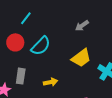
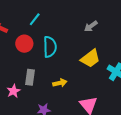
cyan semicircle: (41, 46) -> (50, 47), turned -45

